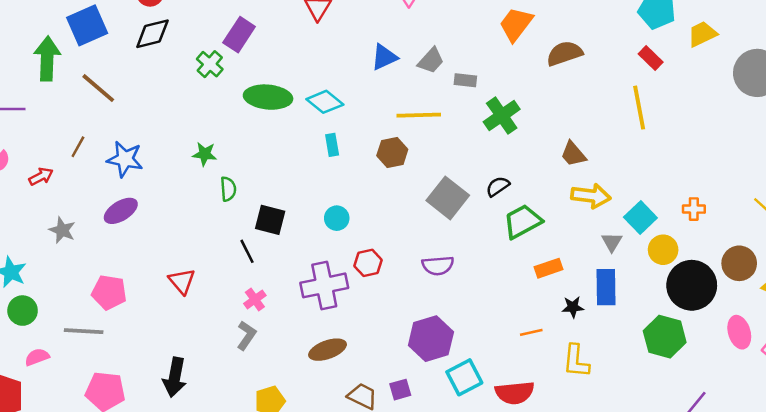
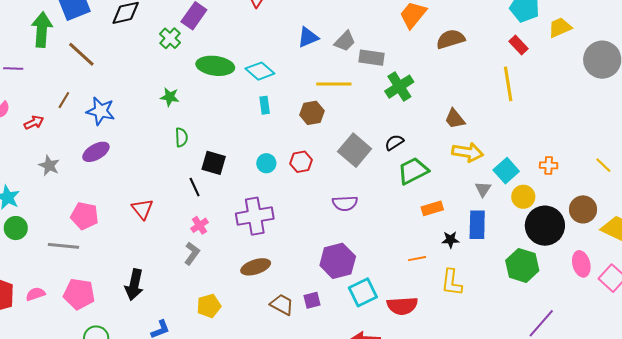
gray rectangle: (465, 80) -> (372, 58), size x1.4
green star: (205, 154) -> (170, 97), moved
red hexagon: (368, 263) -> (301, 162), moved
pink semicircle: (37, 357) -> (35, 294), moved

